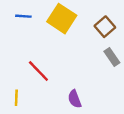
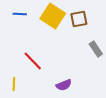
brown square: (105, 27) -> (79, 19), moved, turned 30
purple semicircle: (75, 99) -> (64, 85), turned -91

